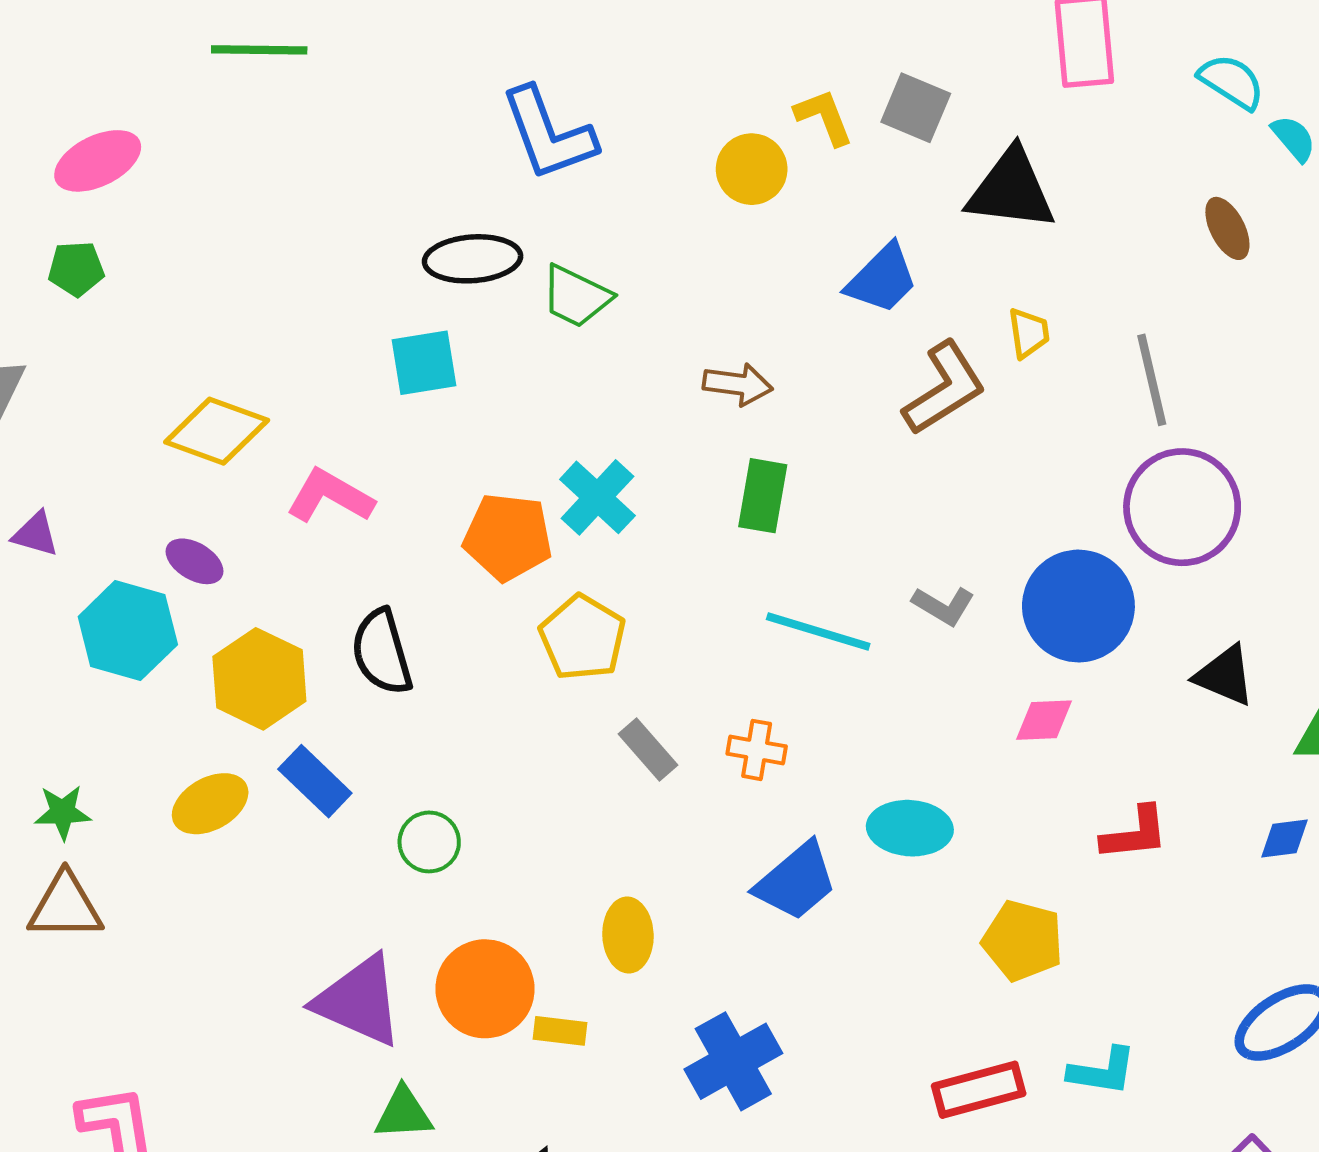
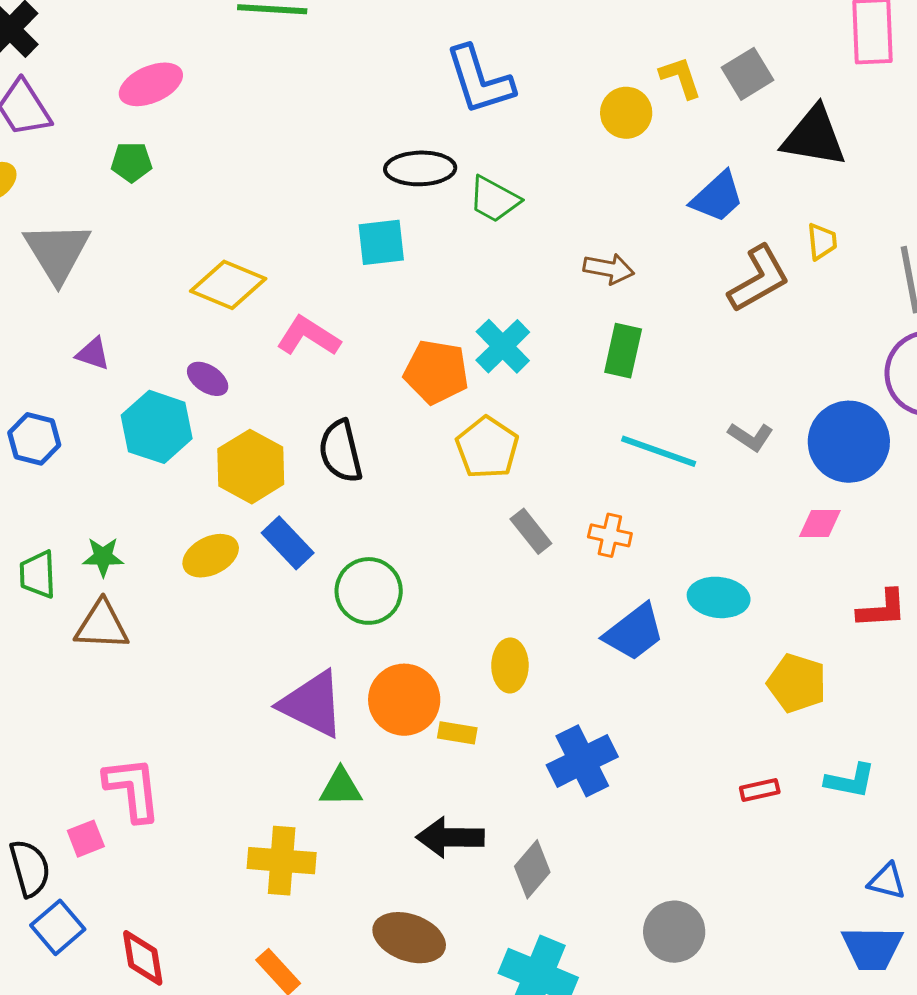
gray square: (916, 108) -> (748, 74), turned 33
green circle: (429, 842) -> (369, 591), size x1.5
red rectangle: (979, 1090) -> (760, 790), size x0.6

